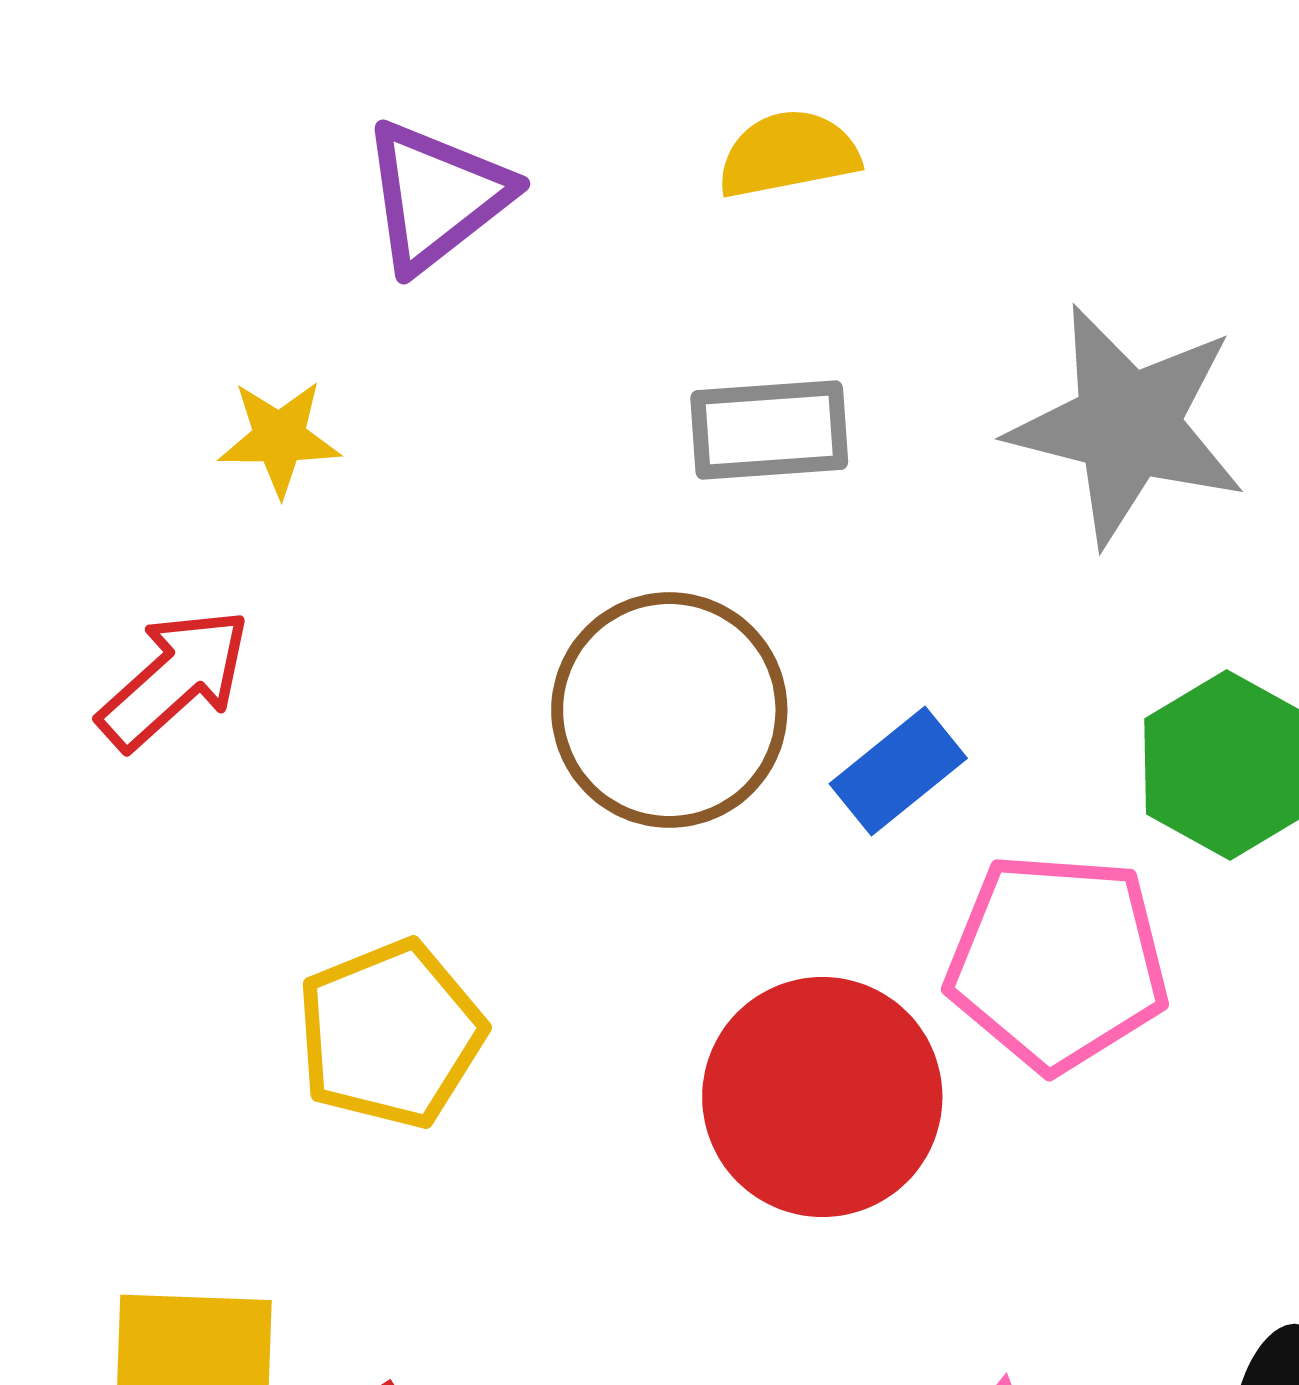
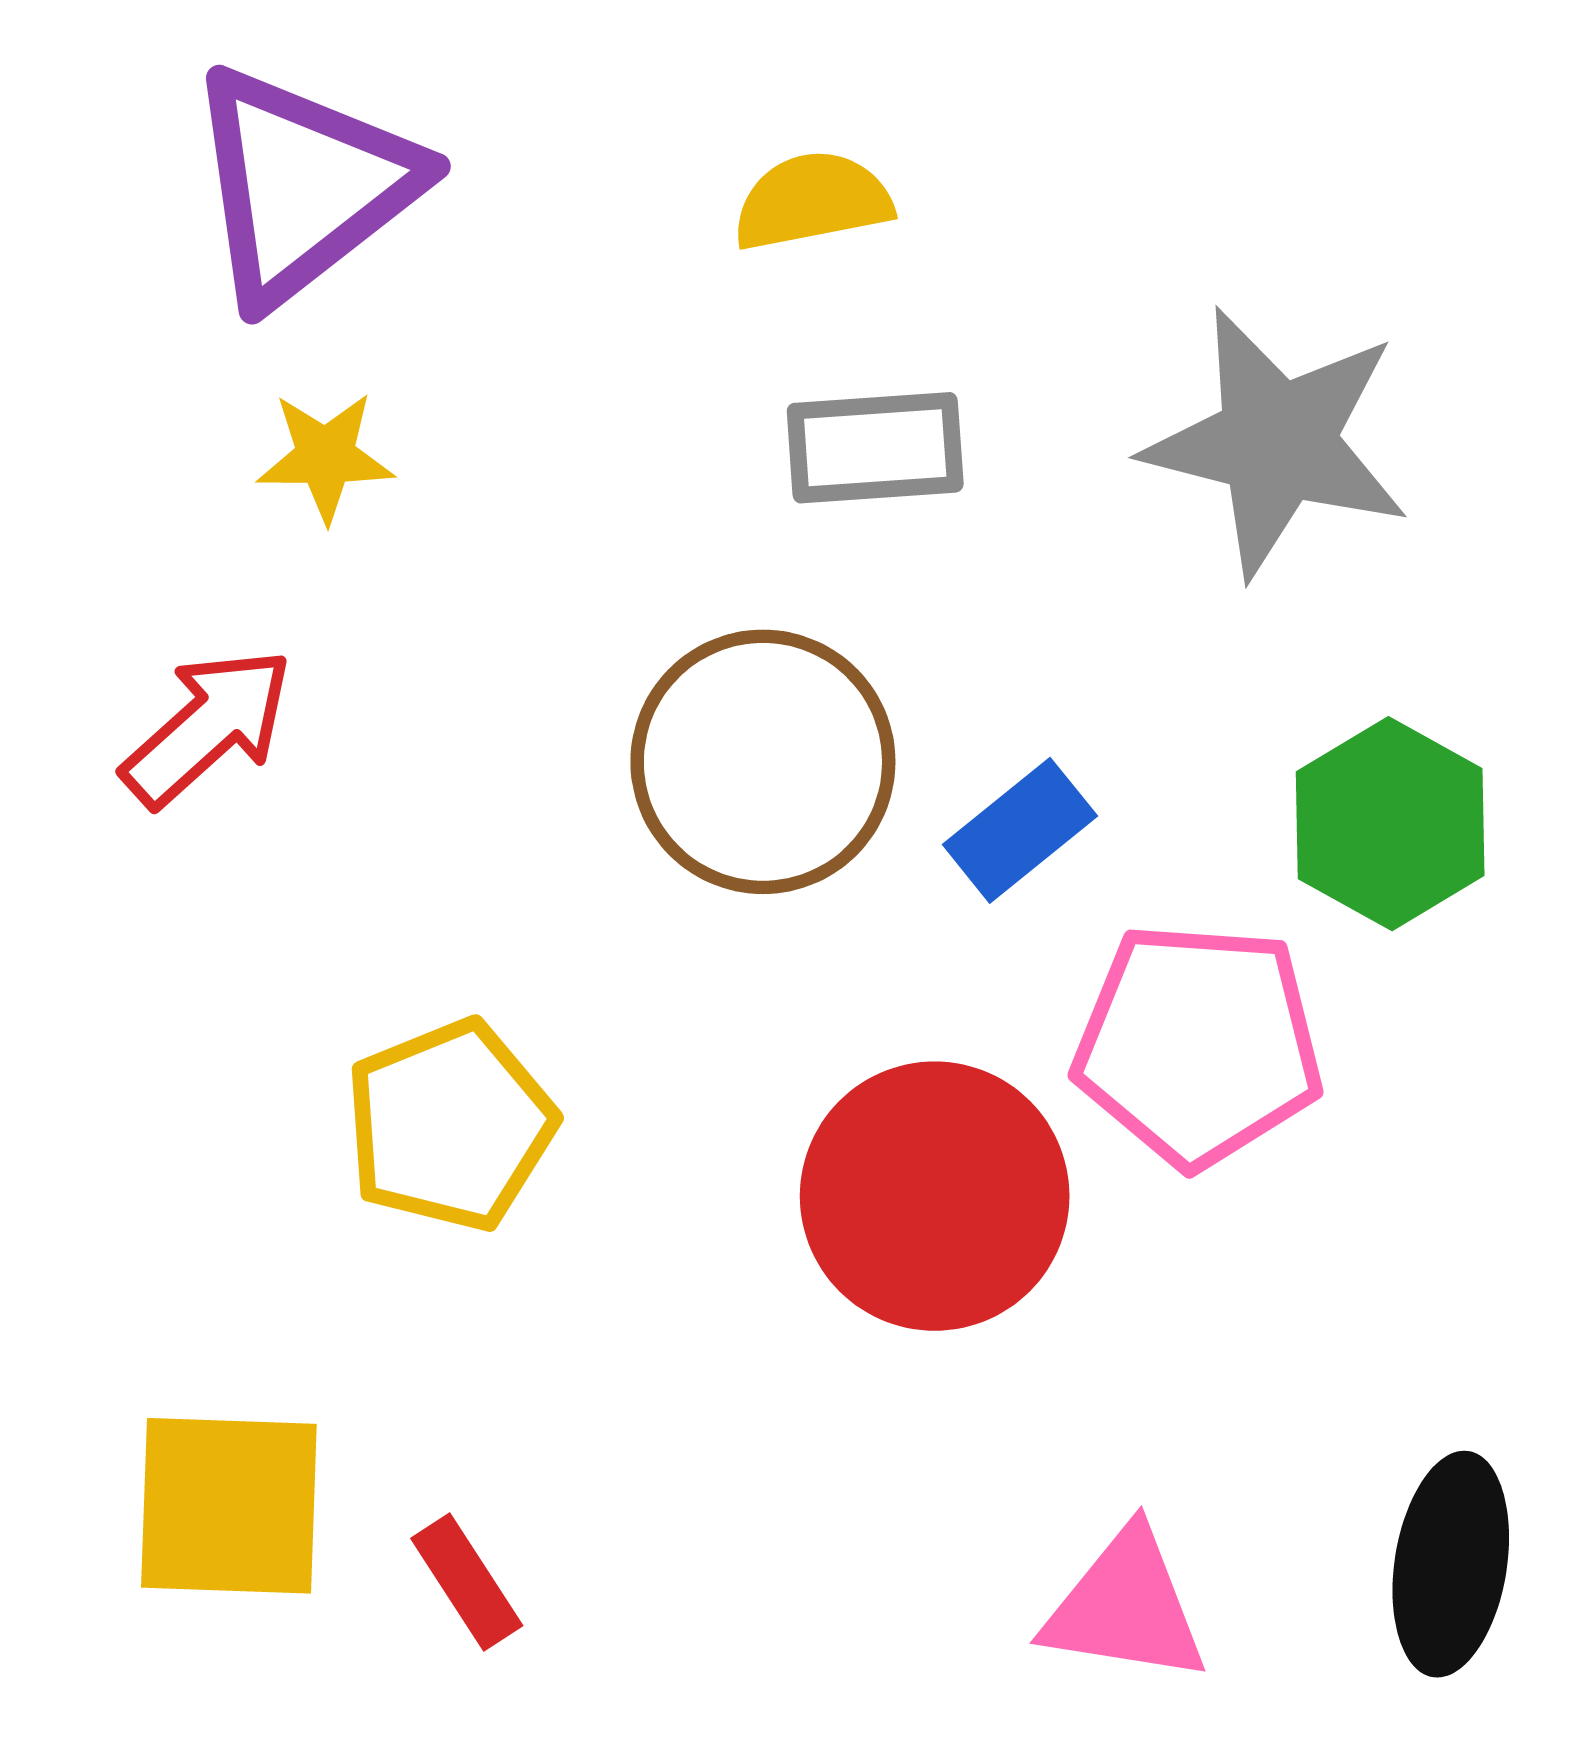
yellow semicircle: (788, 154) -> (812, 201), moved
purple triangle: (436, 196) -> (303, 185), moved, size x1.4

